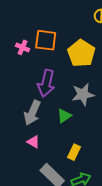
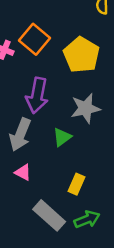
orange square: (46, 40) -> (34, 39), turned 35

